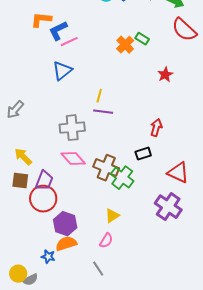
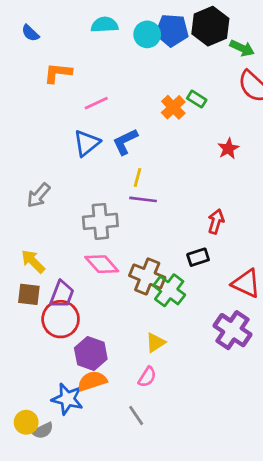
blue L-shape: (58, 31) -> (125, 142), moved
gray arrow: (15, 110) -> (39, 195), moved
blue star: (48, 257) -> (67, 399), size x1.6

